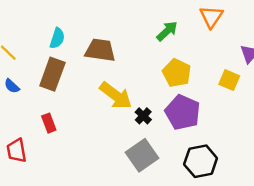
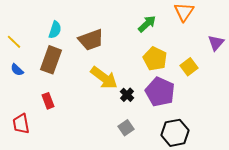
brown trapezoid: (100, 50) -> (91, 40), turned 152
yellow square: (229, 80) -> (189, 67), moved, turned 30
gray square: (142, 155) -> (126, 128), size x0.6

